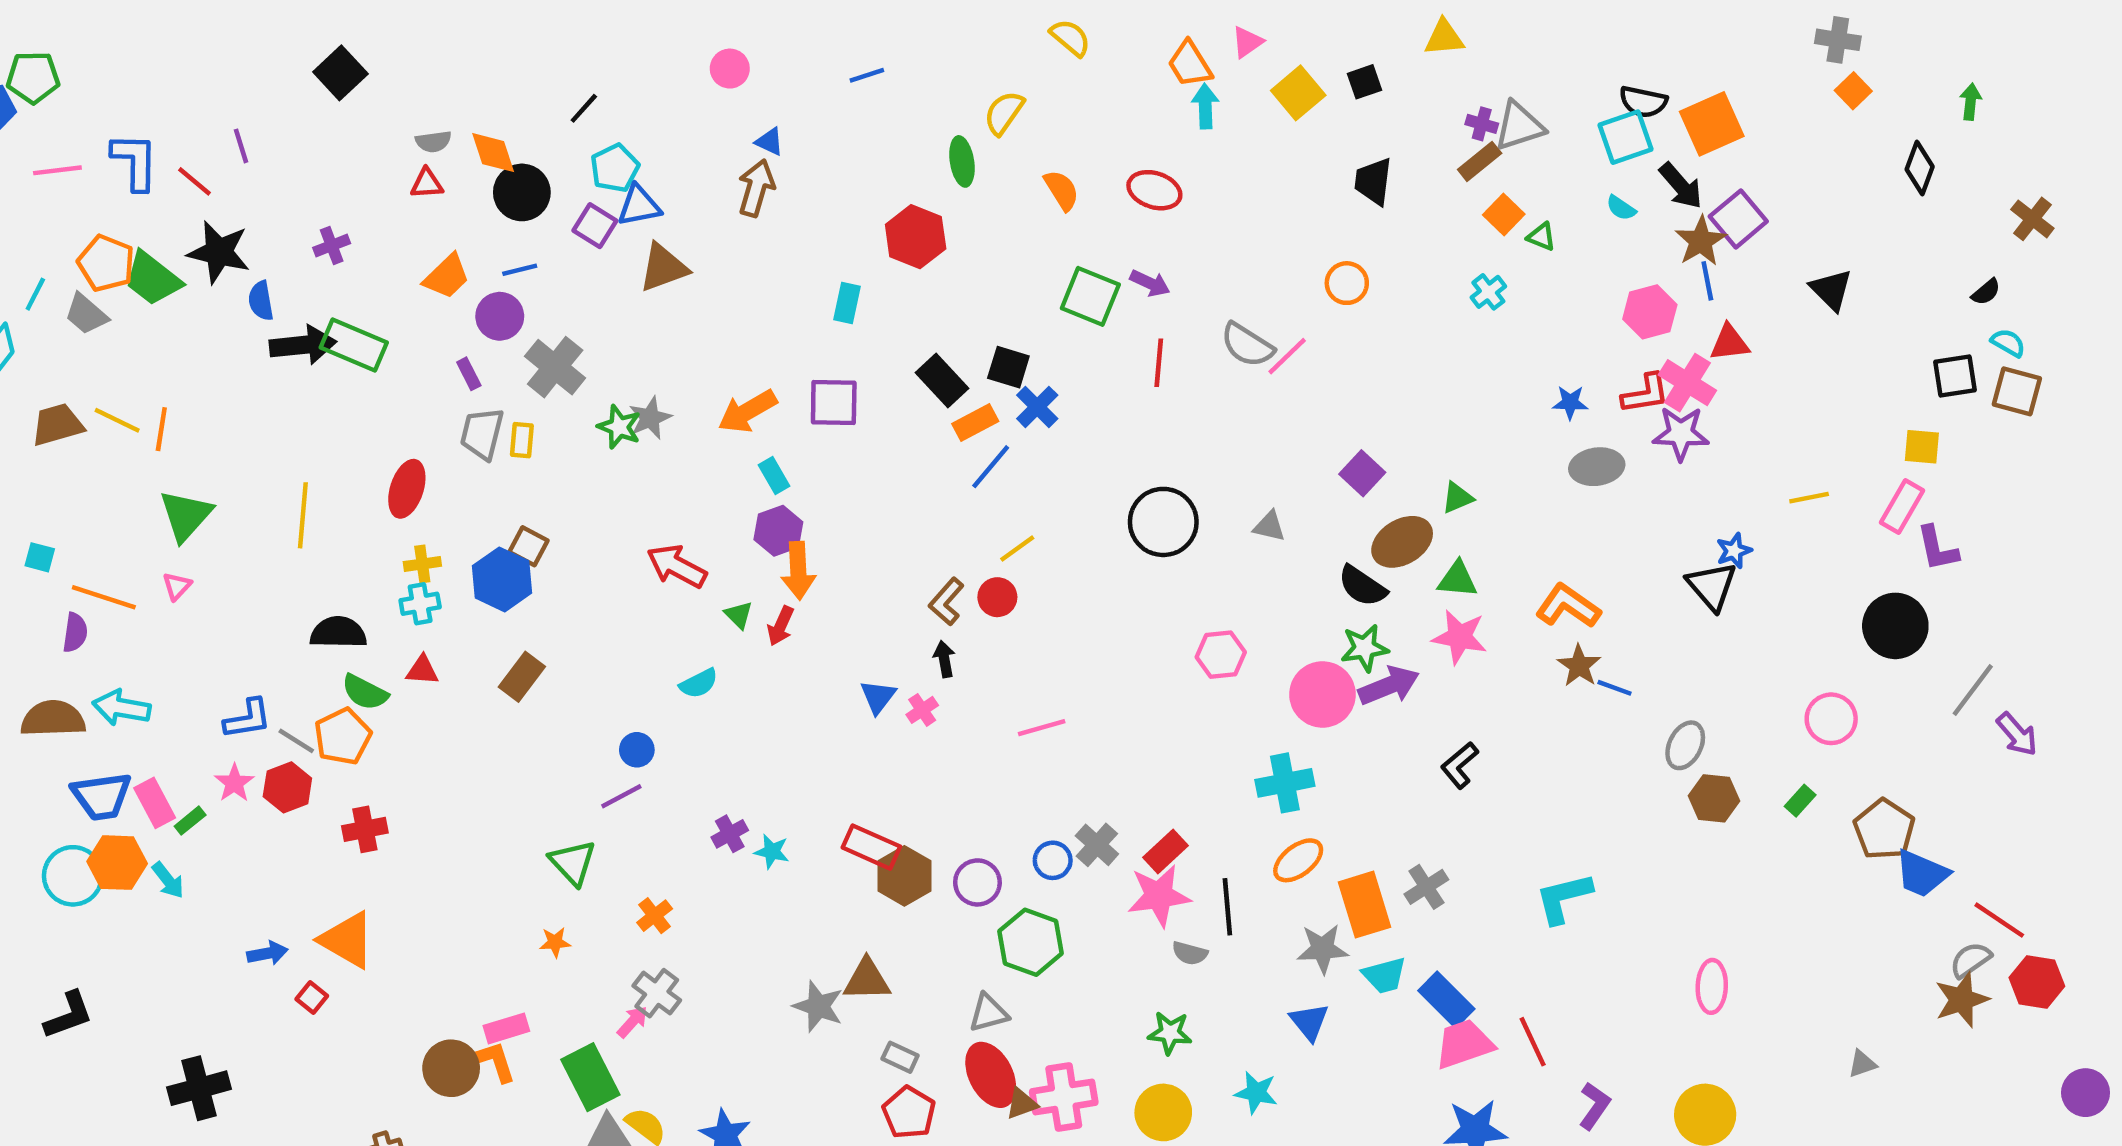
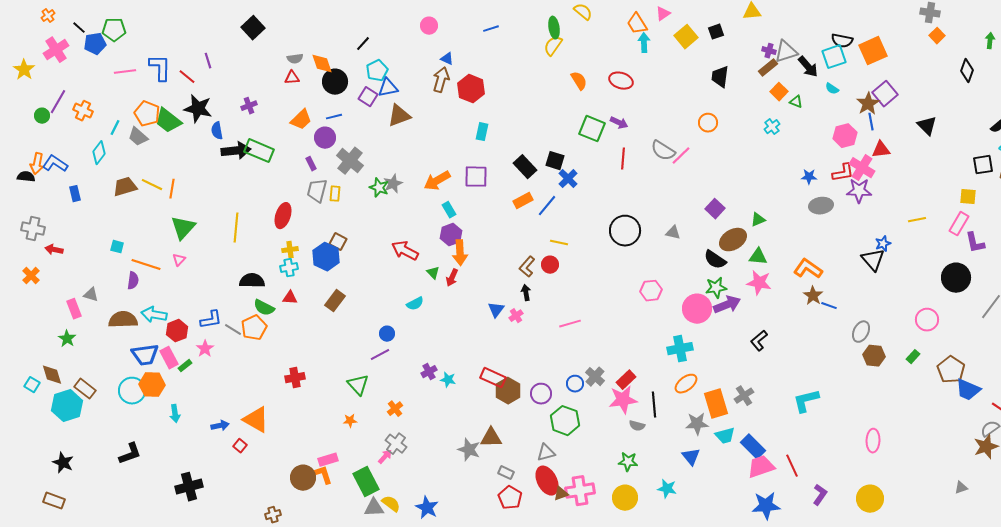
green ellipse: (962, 161) -> (554, 28), moved
black arrow: (1681, 186) -> (808, 67), moved
red hexagon: (916, 237) -> (471, 89), moved
orange rectangle: (975, 422) -> (523, 201), moved
yellow line: (1017, 548) -> (559, 243), turned 48
red hexagon: (287, 787) -> (177, 331), moved
red cross: (365, 829) -> (295, 378), moved
cyan arrow: (168, 880) -> (175, 414), moved, turned 30
gray triangle: (1862, 1064) -> (961, 488), moved

